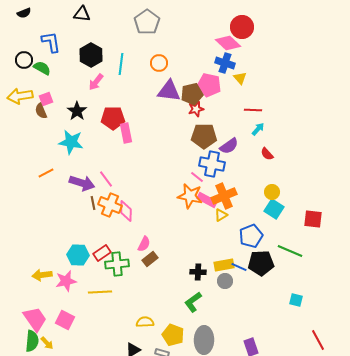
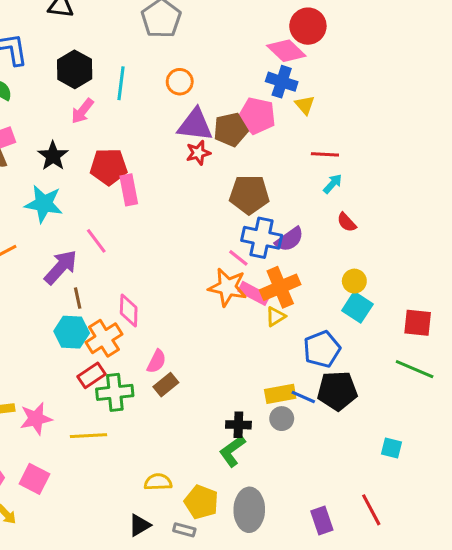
red star: (196, 109) -> (198, 153), moved
purple semicircle: (229, 146) -> (289, 239), moved
pink line: (106, 179) -> (96, 241), moved
purple arrow: (82, 183) -> (61, 267), turned -65
orange cross: (110, 205) -> (104, 338), moved, turned 35
green line: (290, 251) -> (415, 369), moved
cyan hexagon: (78, 255) -> (72, 332), moved
black cross: (198, 272) -> (238, 425), moved
red line: (318, 340) -> (371, 510), moved

